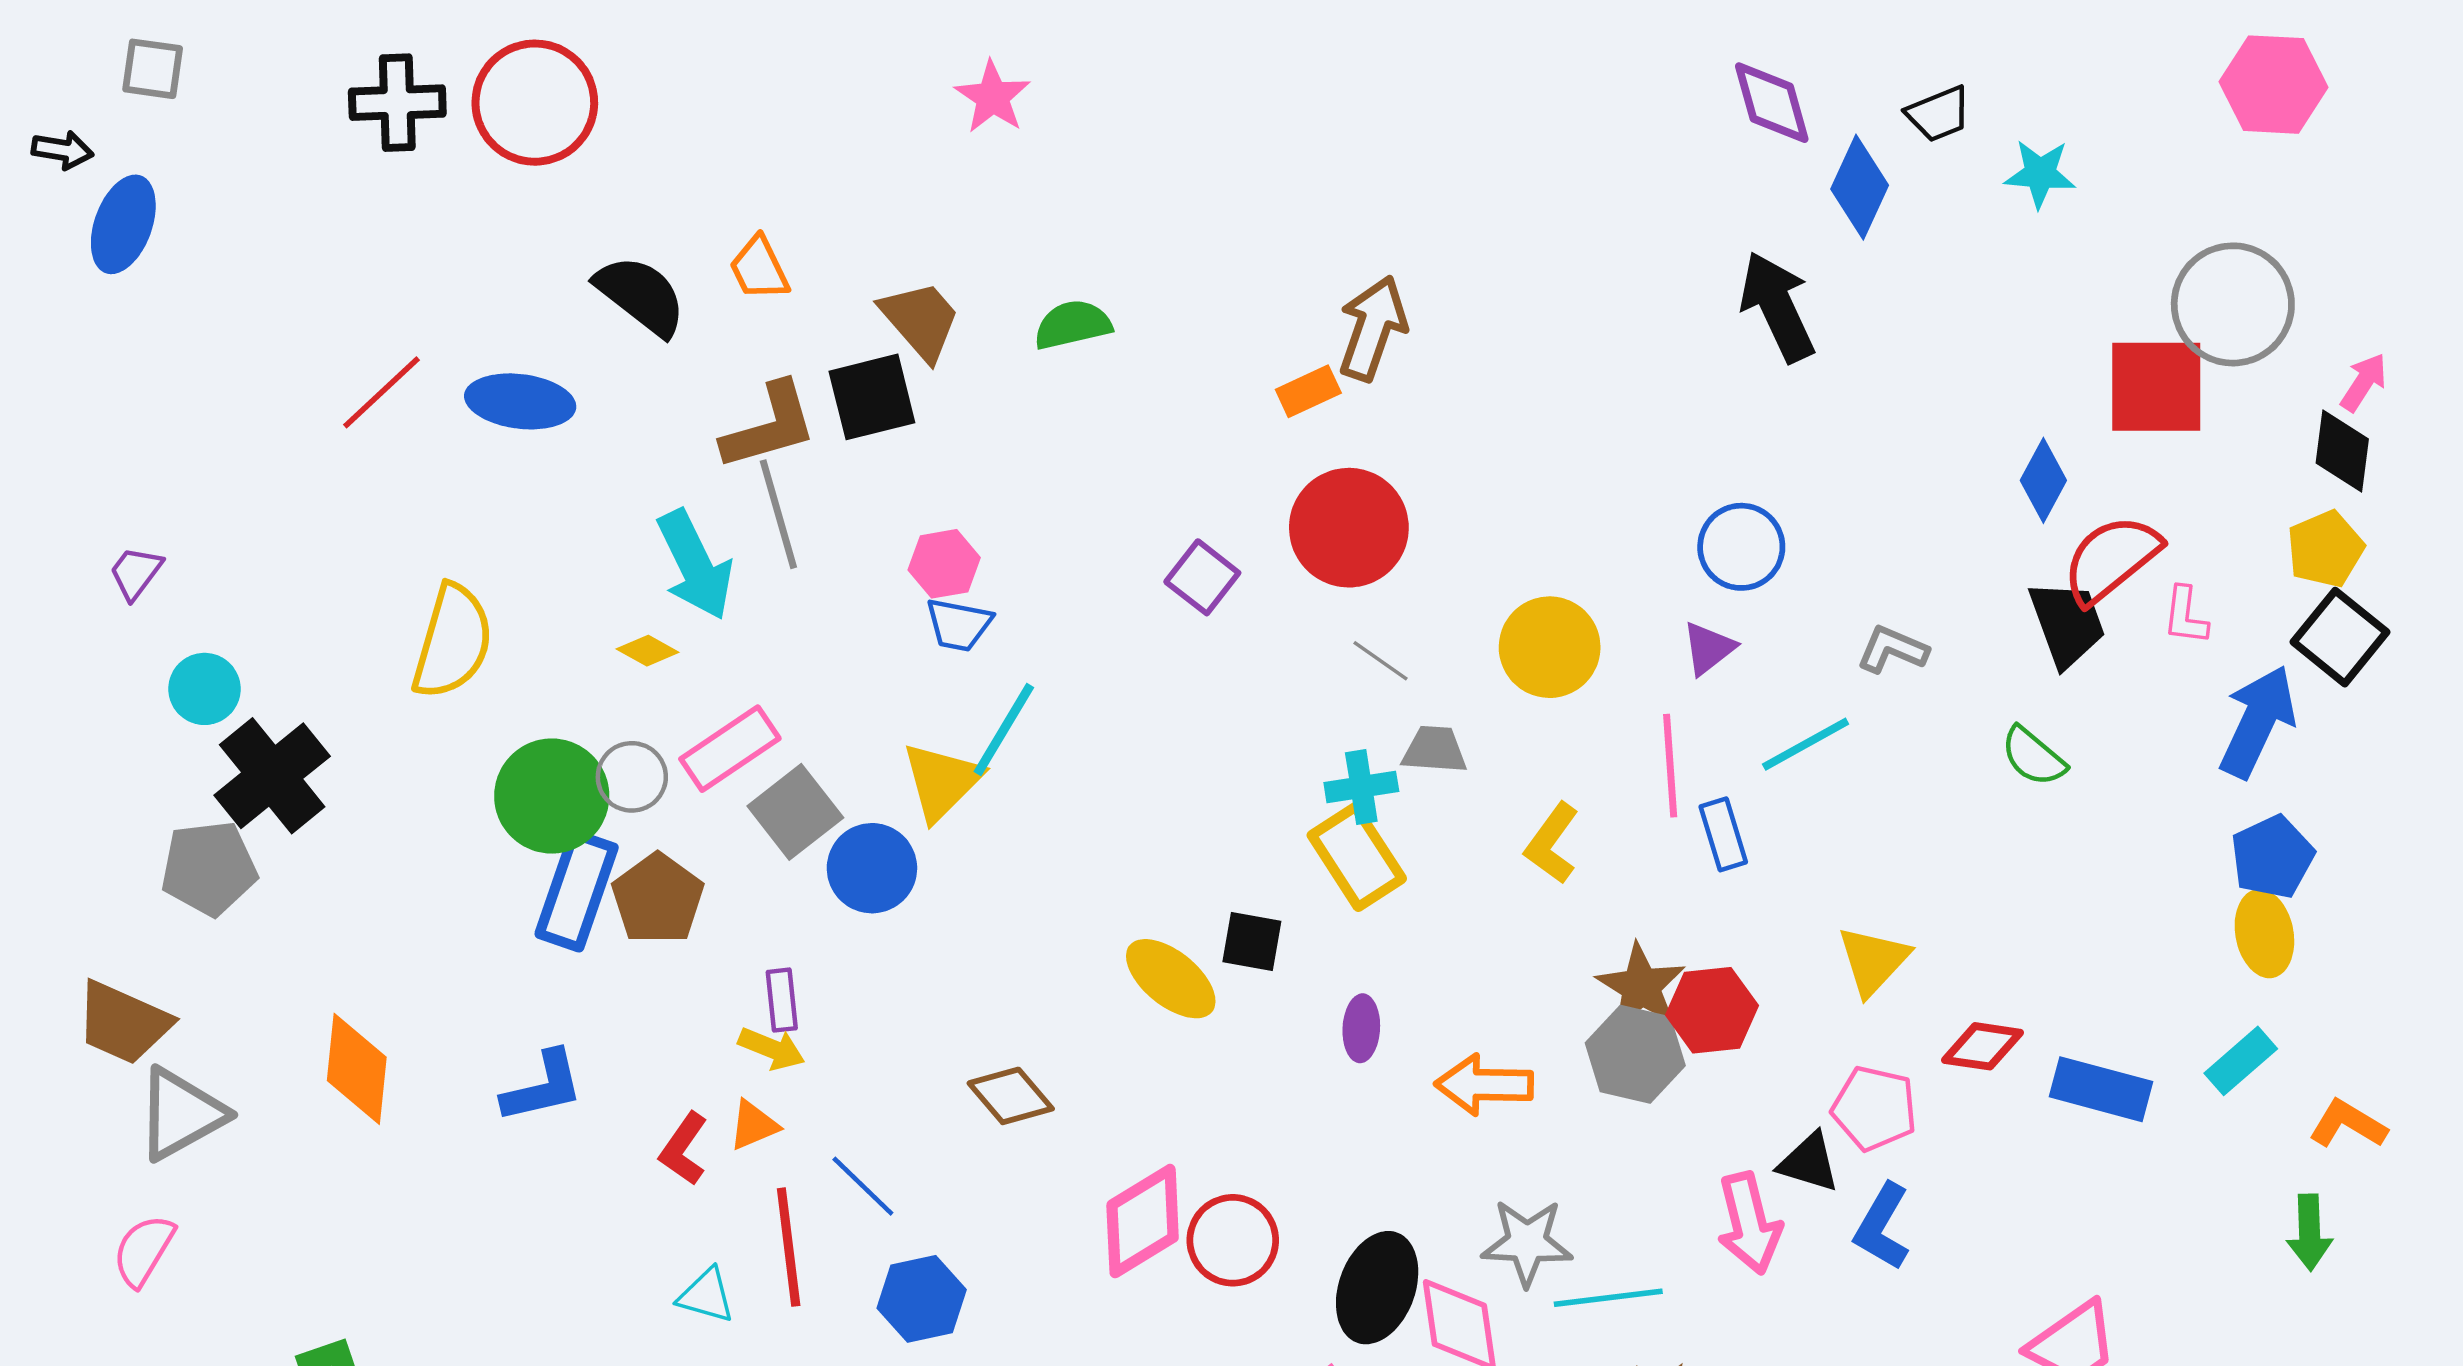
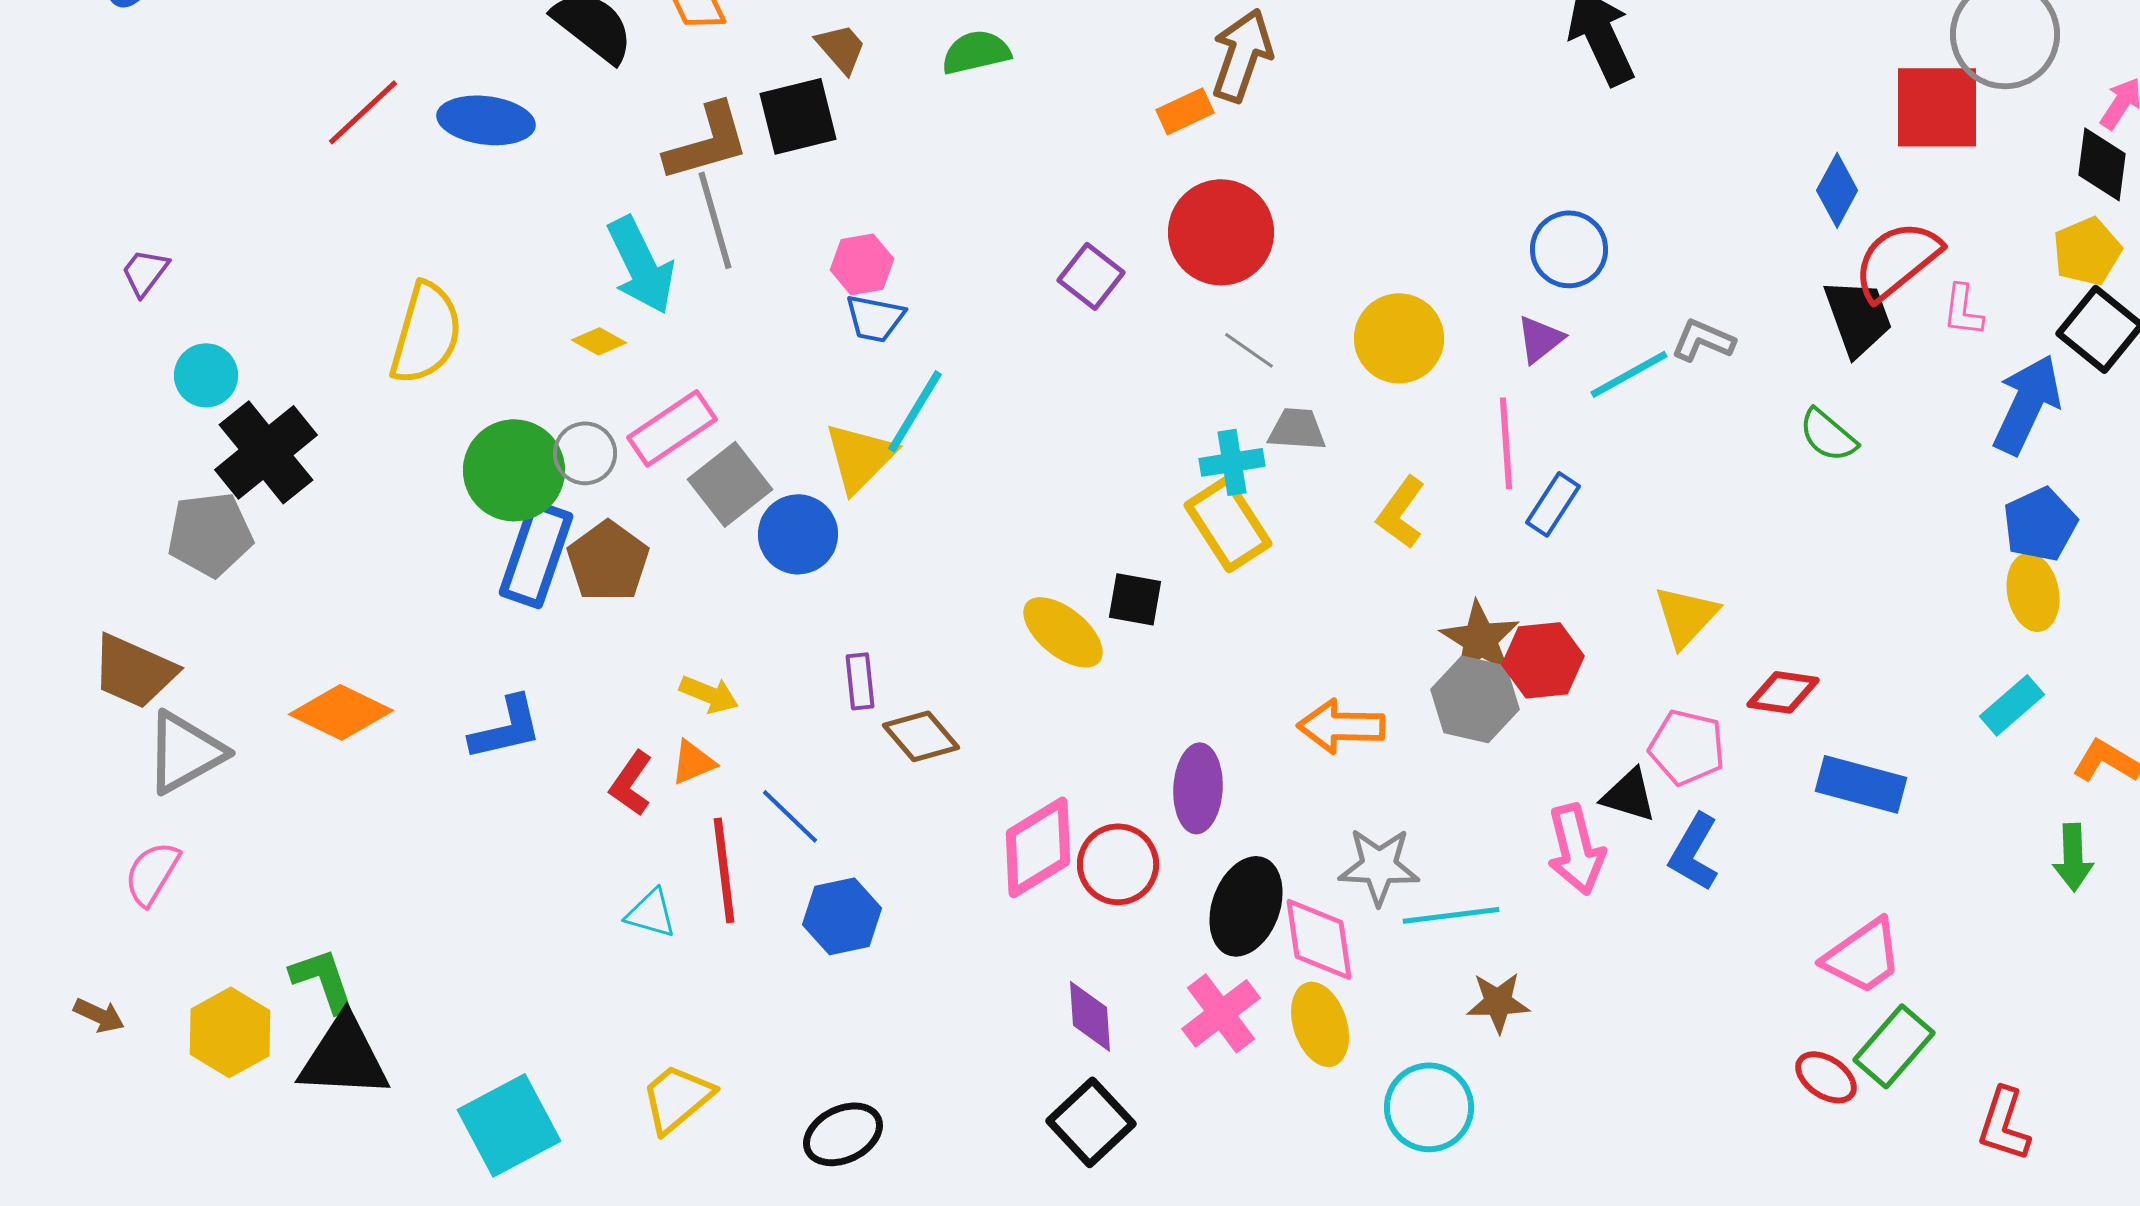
brown trapezoid: (920, 320) -> (841, 48), size x0.7
cyan line: (1806, 744) -> (1629, 374), moved
blue rectangle: (1723, 834) -> (1553, 504), turned 50
purple rectangle: (782, 1000) -> (860, 681), moved
purple ellipse: (1361, 1028) -> (1198, 788), moved, size x1.5
orange diamond: (357, 1069) -> (341, 712), turned -70
blue rectangle: (2101, 1089) -> (1861, 784), moved

